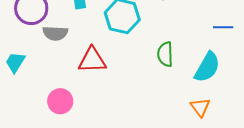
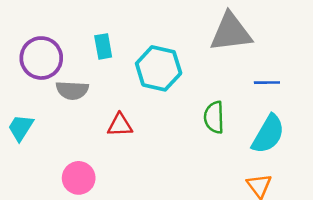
blue line: (223, 27) -> (267, 83), moved
red triangle: (92, 60) -> (120, 125), size x0.7

